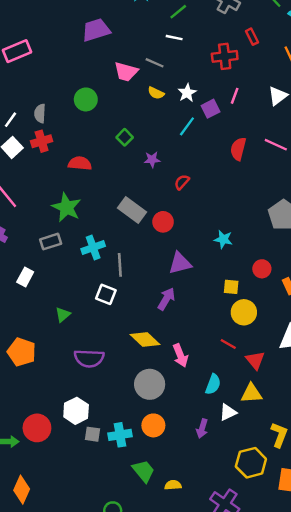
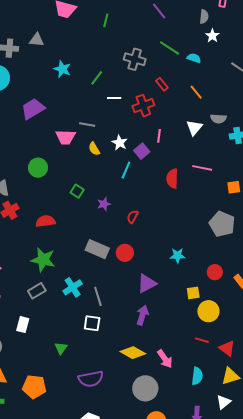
white line: (174, 38) -> (114, 98), moved
yellow semicircle: (156, 93) -> (94, 149), turned 48
white triangle: (228, 412) -> (224, 402), moved

